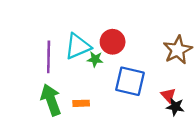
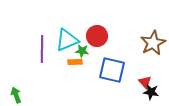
green arrow: (51, 100) -> (16, 95), moved, size x0.6
orange rectangle: (81, 103) -> (75, 62), moved

